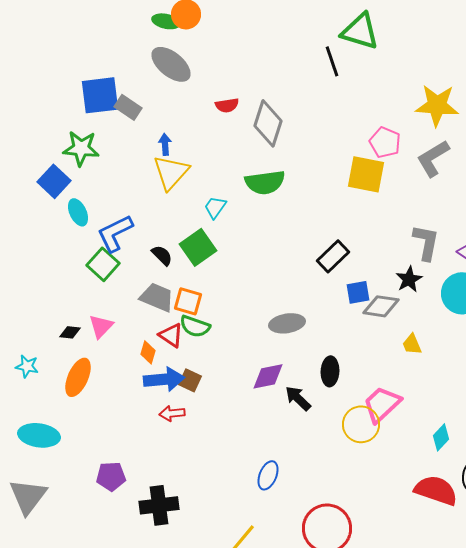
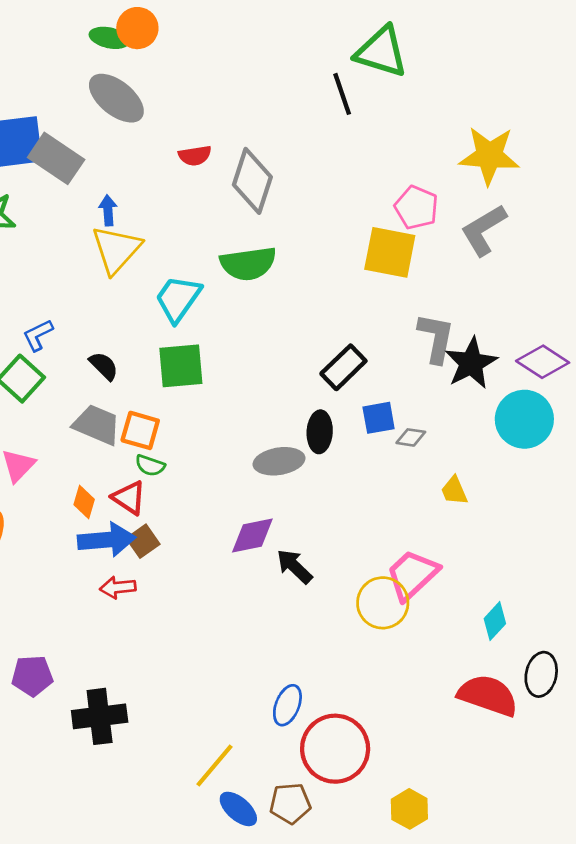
gray rectangle: (128, 107) -> (56, 158), size x1.4
cyan trapezoid: (215, 207) -> (178, 299), size x1.5
blue L-shape: (115, 233) -> (38, 335), size x0.6
gray L-shape: (426, 242) -> (436, 338), moved
green square: (198, 247) -> (181, 366), moved, turned 30
black star: (409, 279) -> (471, 363), moved, size x1.4
gray diamond: (381, 306) -> (411, 437), size x0.6
green semicircle: (195, 326) -> (150, 465), size x0.7
red triangle: (171, 335) -> (129, 498), moved
black ellipse: (330, 371) -> (320, 432), moved
brown square: (190, 380) -> (143, 541), turned 30
blue ellipse: (268, 475) -> (287, 705), moved

